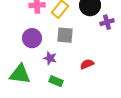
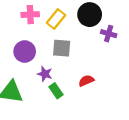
purple cross: (107, 22) -> (109, 34), turned 32
green rectangle: (56, 81) -> (56, 91), moved, turned 32

